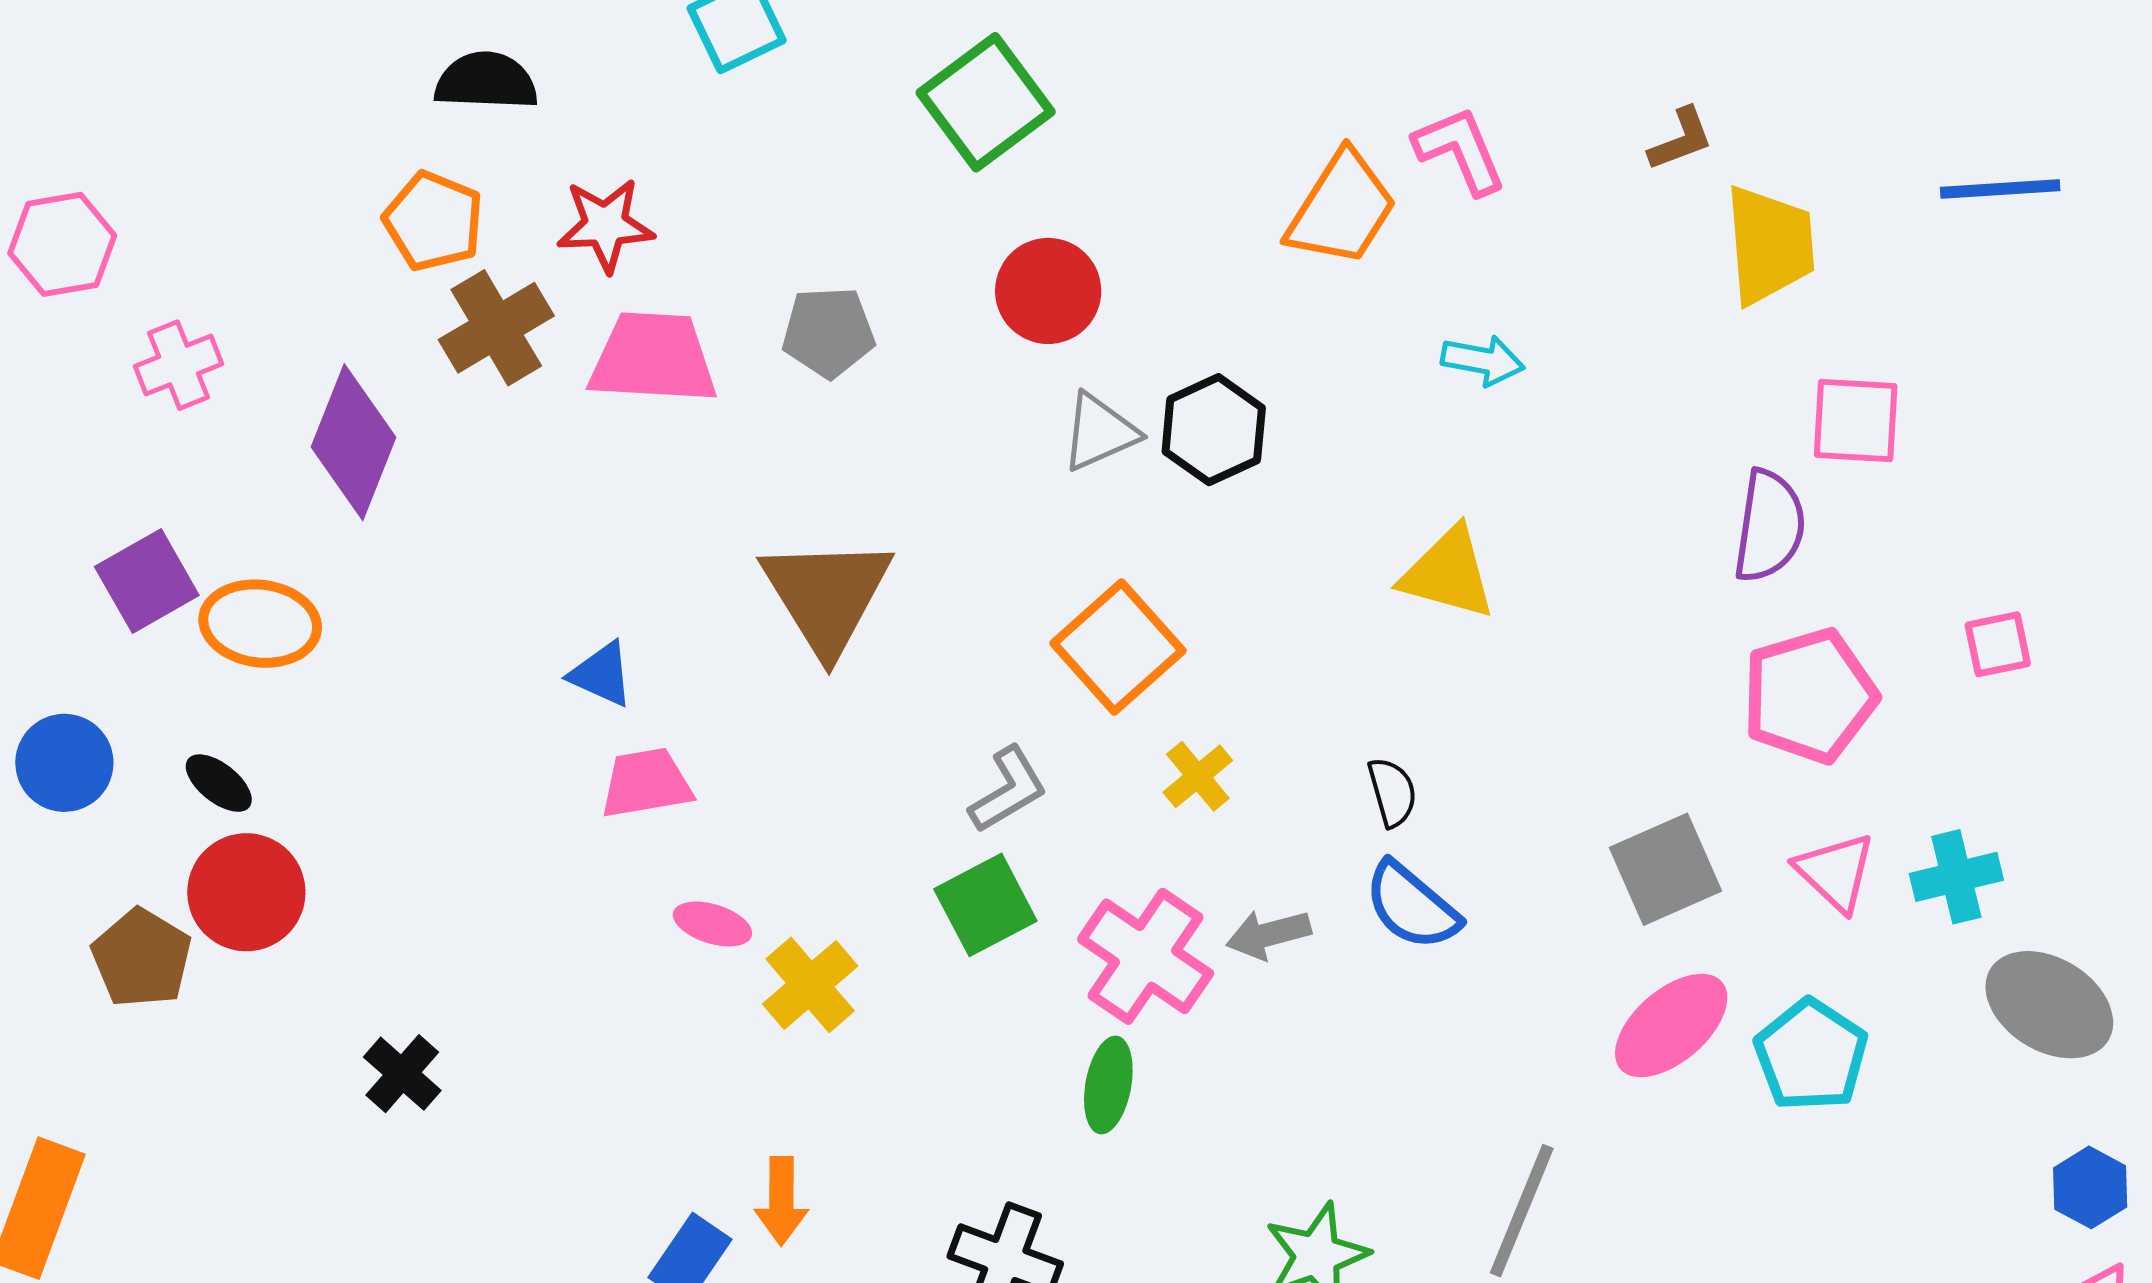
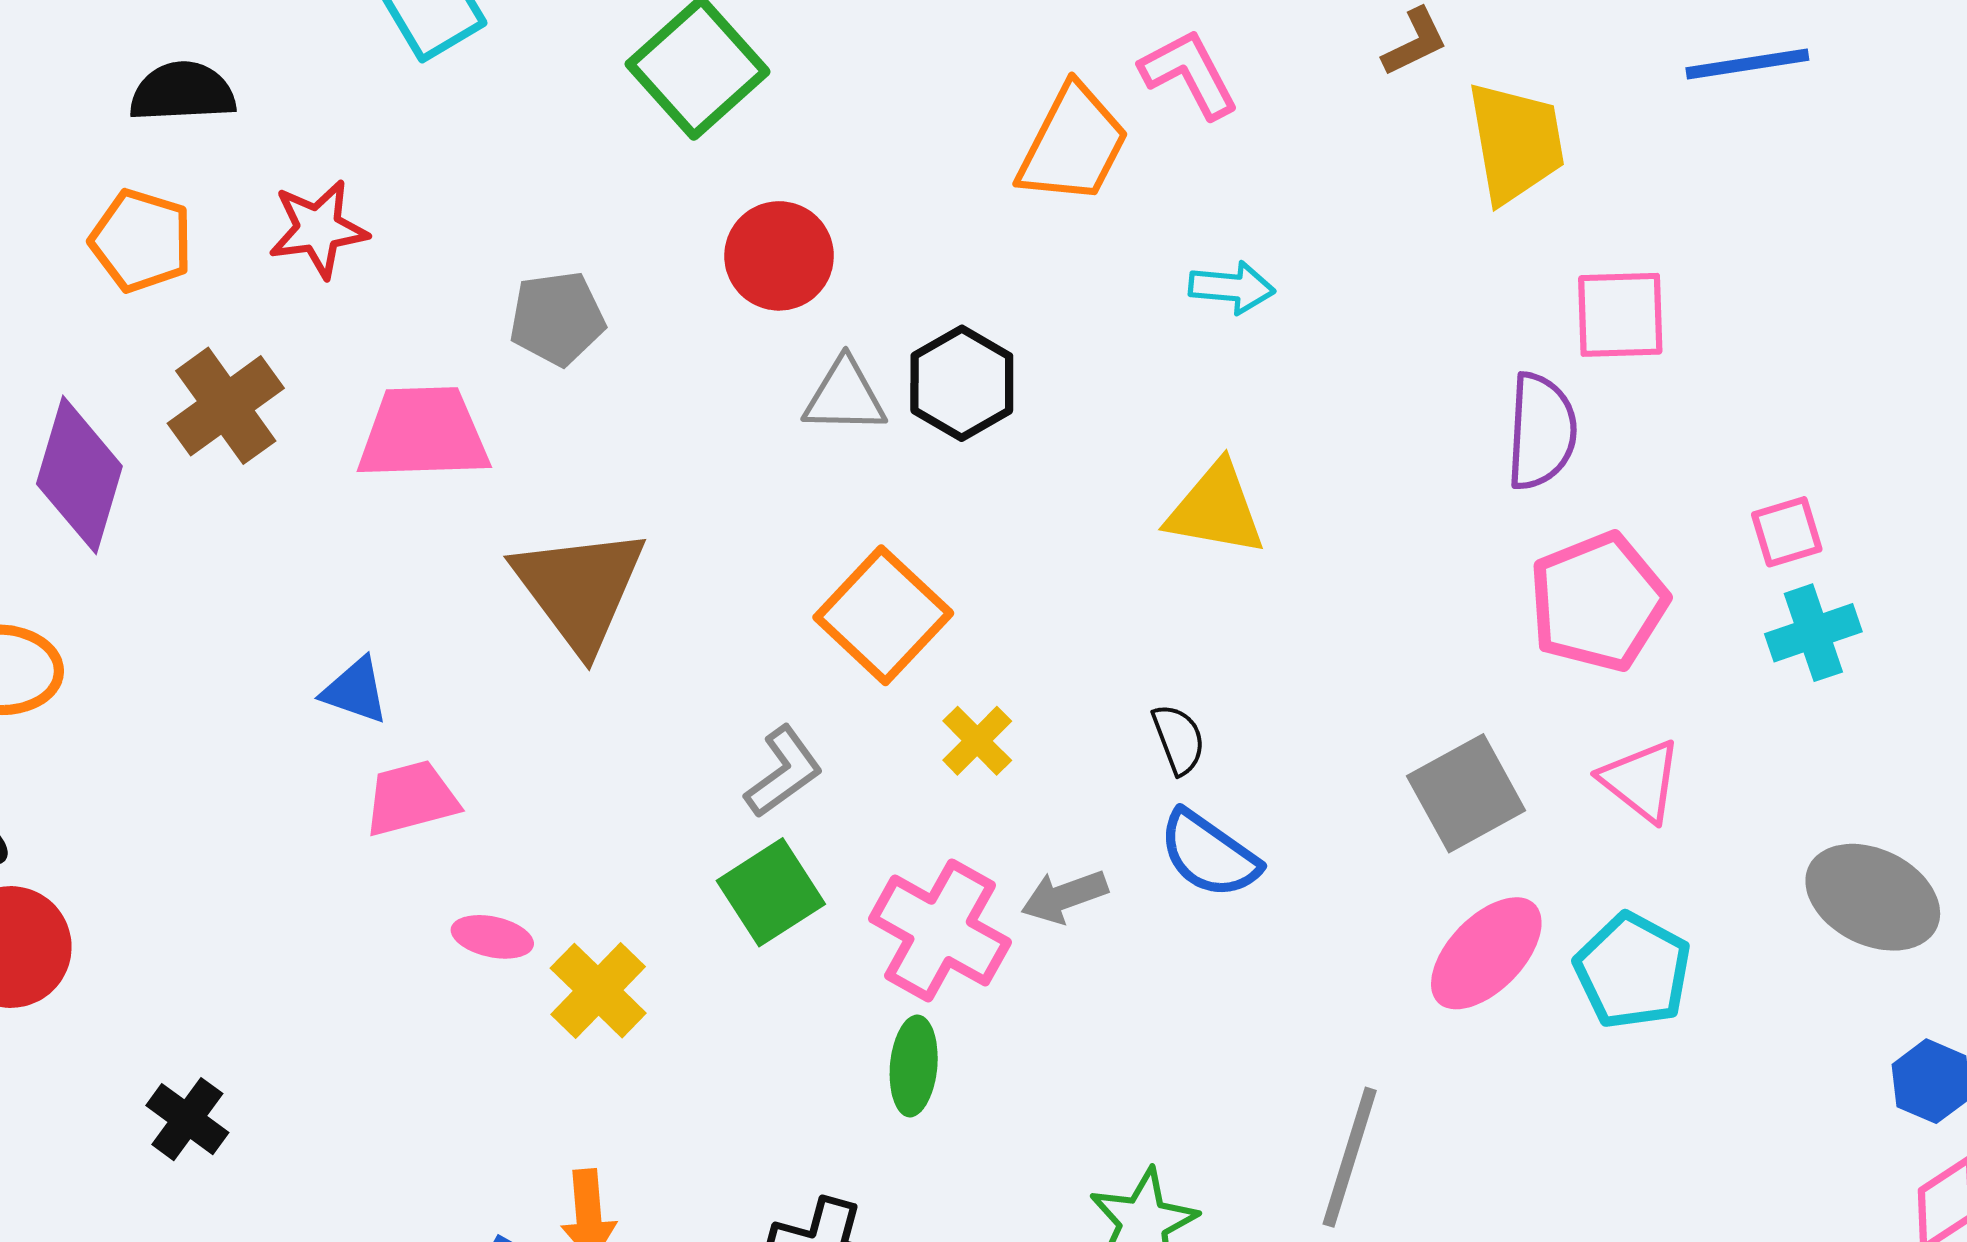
brown cross: (496, 328) -> (226, 406), moved
pink trapezoid: (653, 358) -> (423, 433), moved
gray triangle: (1100, 432) -> (845, 396), turned 30
cyan cross: (1956, 877) -> (1813, 633), moved

